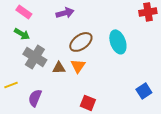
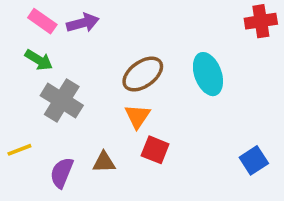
purple arrow: (65, 13) -> (83, 23), moved
brown triangle: (59, 68) -> (104, 162), moved
red square: (88, 103) -> (155, 150), moved

